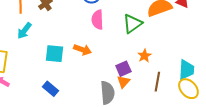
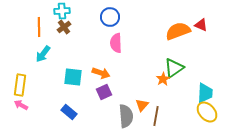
green triangle: (132, 24) -> (174, 68), moved
purple square: (123, 69) -> (104, 92), moved
brown line: (157, 82) -> (156, 116), moved

